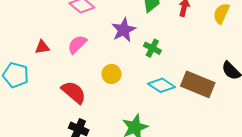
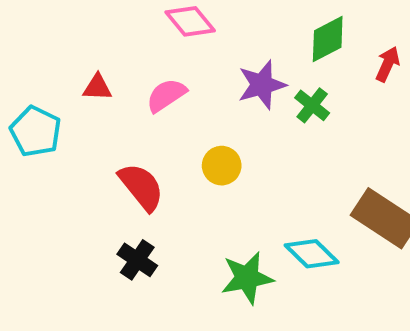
green cross: (152, 48) -> (312, 105), moved
cyan diamond: (161, 85) -> (312, 254), moved

